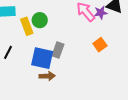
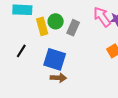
gray rectangle: (58, 50) -> (73, 28), moved

